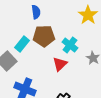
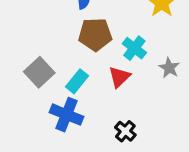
cyan rectangle: (22, 44) -> (77, 81), moved

